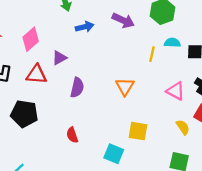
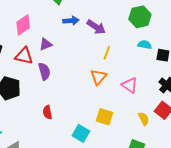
purple arrow: (123, 20) -> (96, 27), moved
yellow line: (152, 54) -> (107, 53), moved
purple semicircle: (77, 88) -> (44, 71), moved, turned -36
pink triangle: (176, 91) -> (130, 85), moved

